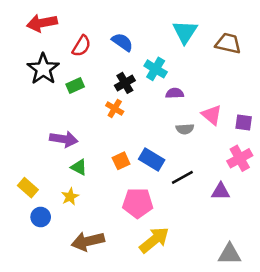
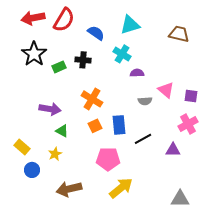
cyan triangle: (185, 32) -> (130, 25), moved, turned 40
red semicircle: (81, 46) -> (64, 20), moved, size x1.4
black cross: (125, 83) -> (83, 60), moved, turned 35
orange cross: (115, 109) -> (92, 99), moved, size x1.5
blue rectangle: (152, 160) -> (119, 125), turned 54

